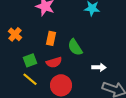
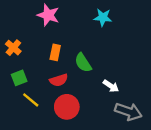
green square: (30, 60) -> (19, 78), moved
white arrow: (99, 67) -> (111, 86), turned 32

